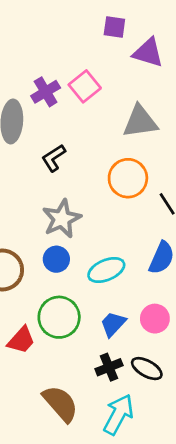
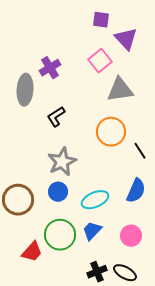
purple triangle: (148, 53) -> (126, 39), turned 30
pink square: (85, 86) -> (100, 61), moved
blue trapezoid: (113, 324) -> (92, 231), moved

